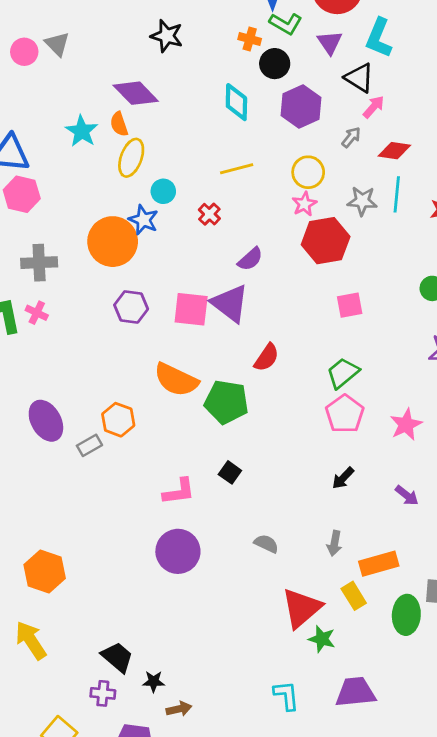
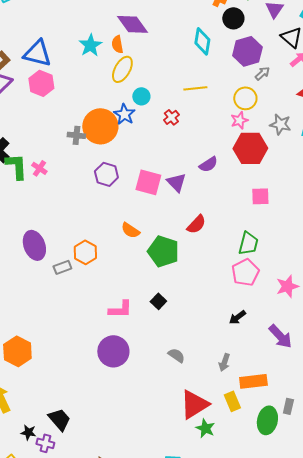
gray arrow: (351, 137) -> (262, 73), moved
purple semicircle: (250, 259) -> (208, 164), moved
gray cross: (39, 263) -> (76, 135), moved, size x0.7
purple triangle: (230, 303) -> (176, 182), size x0.7
green trapezoid: (343, 373) -> (248, 243), turned 135
orange semicircle: (176, 380) -> (130, 230), size x0.6
purple arrow: (407, 495) -> (280, 336), size x1.5
black star: (154, 681) -> (28, 432), moved

